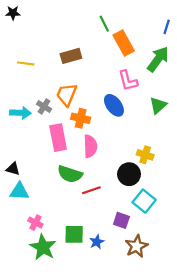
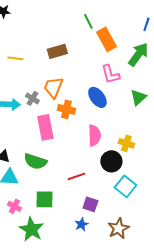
pink semicircle: (90, 146) -> (94, 135), moved
green semicircle: (70, 174) -> (35, 161), moved
purple square: (121, 220) -> (90, 204), moved
pink cross: (35, 223) -> (14, 206), moved
green square: (74, 234) -> (44, 199), moved

